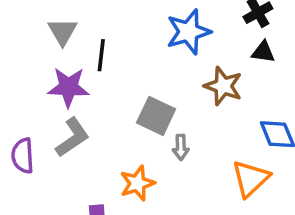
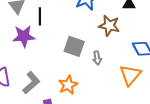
gray L-shape: (72, 137) -> (31, 83), moved
gray arrow: (181, 147) -> (97, 58), moved

